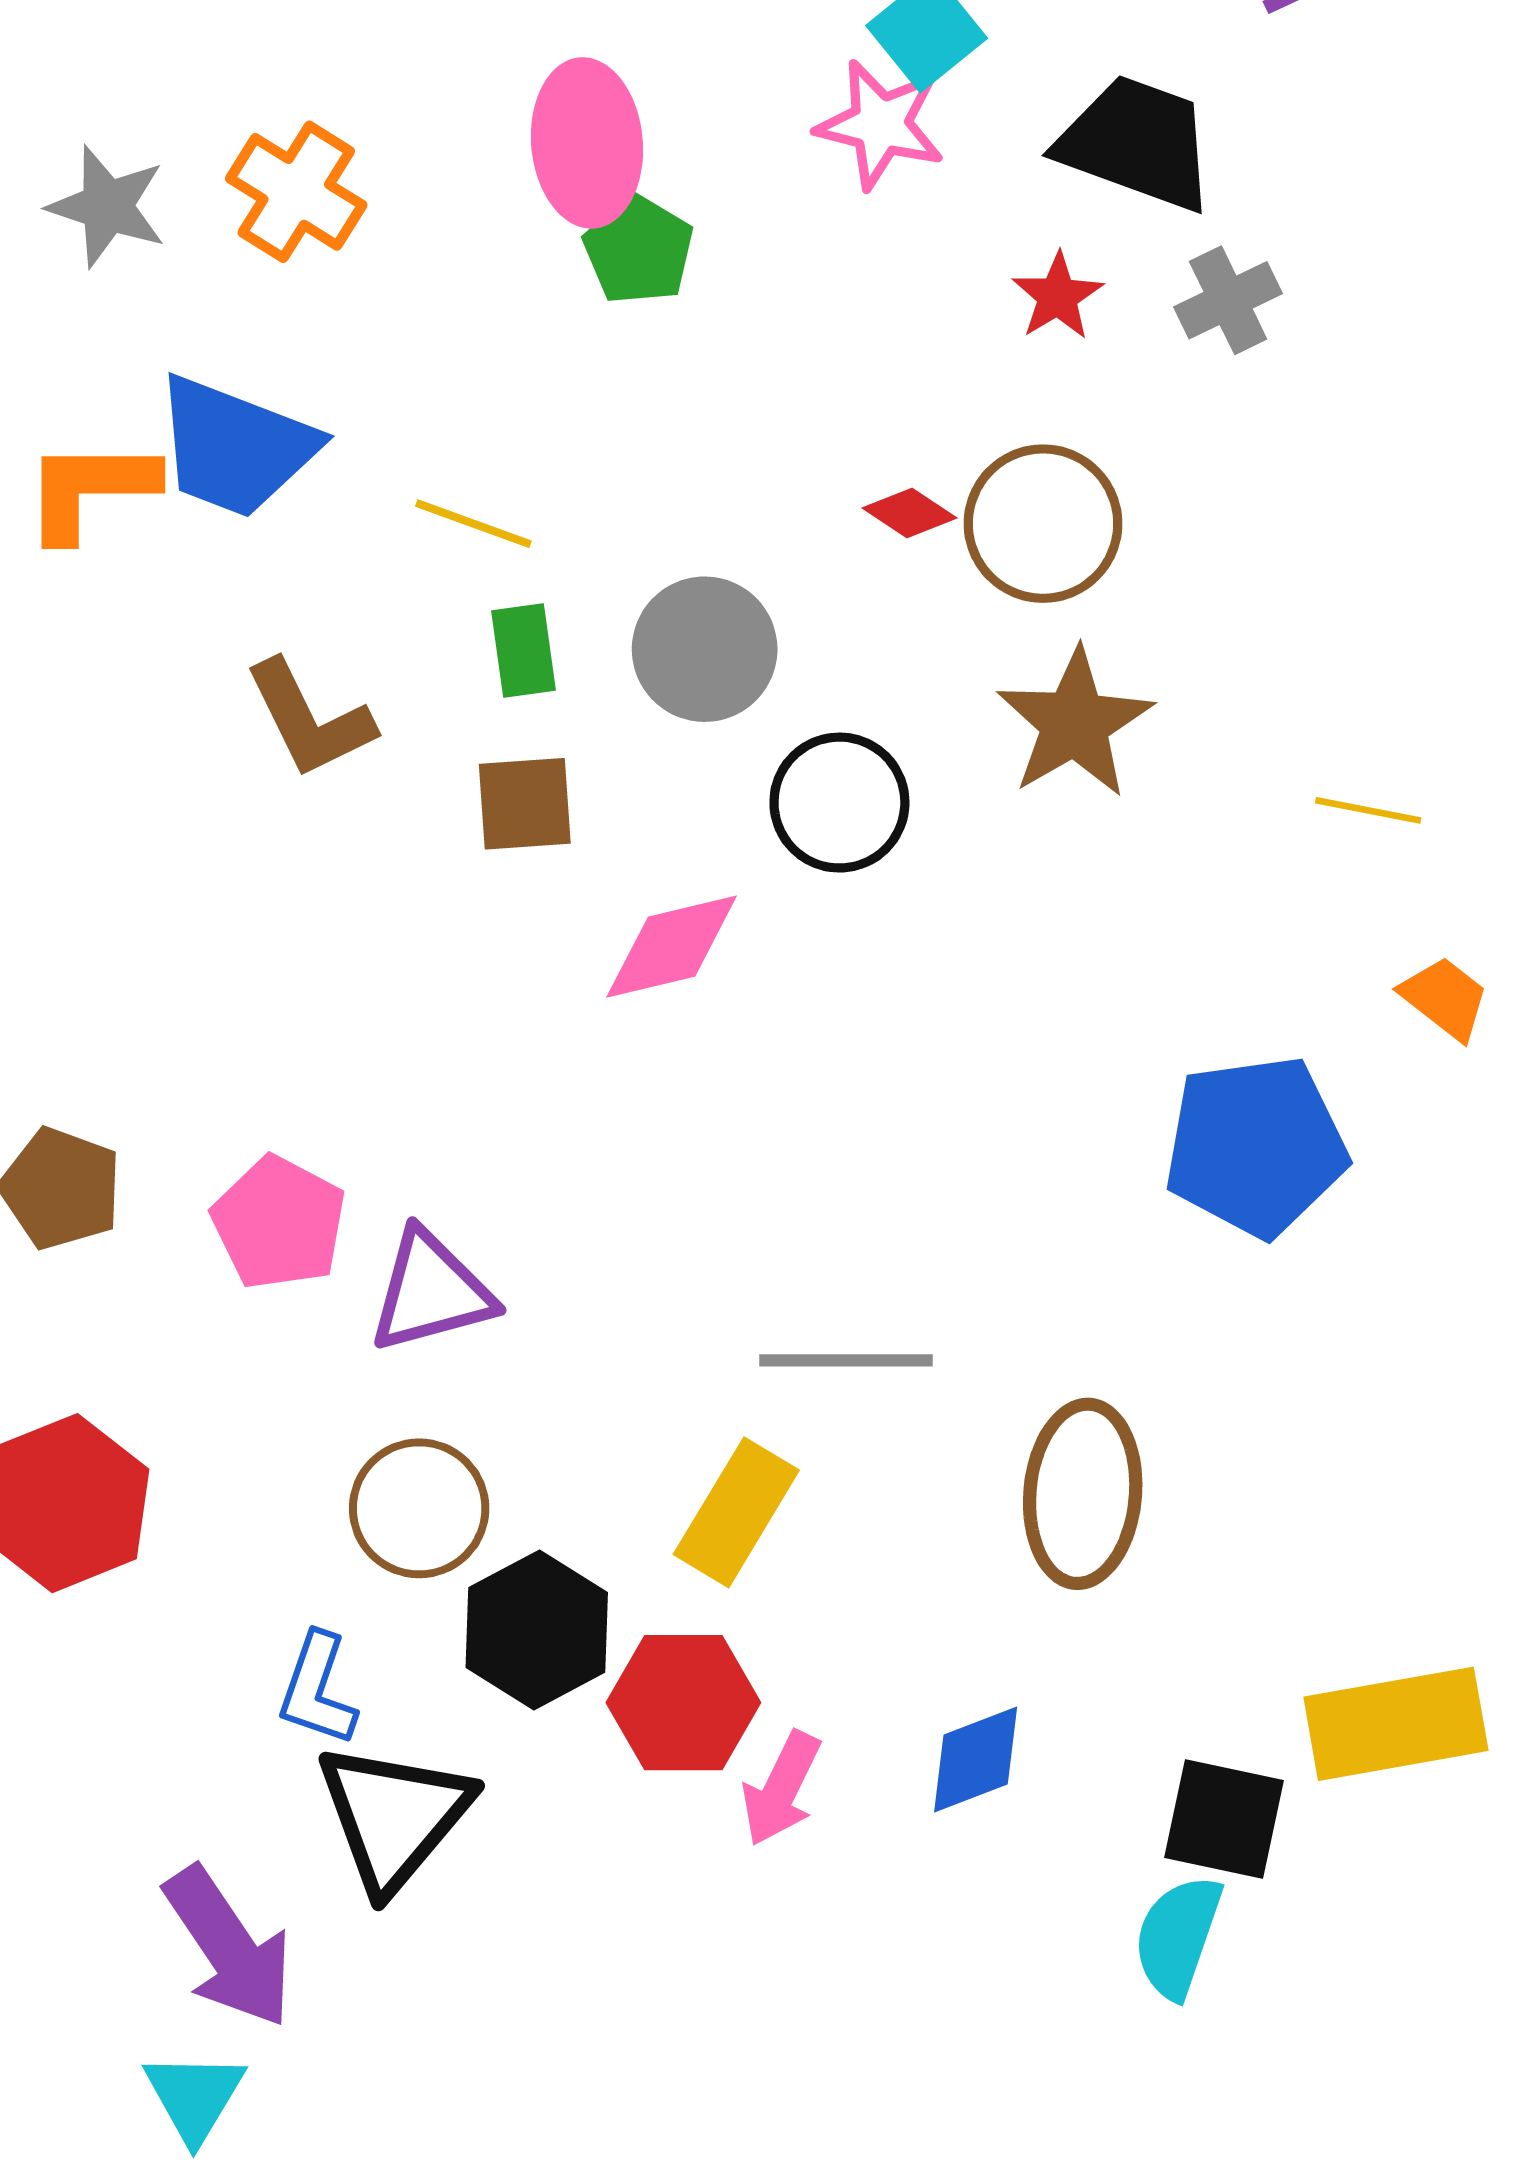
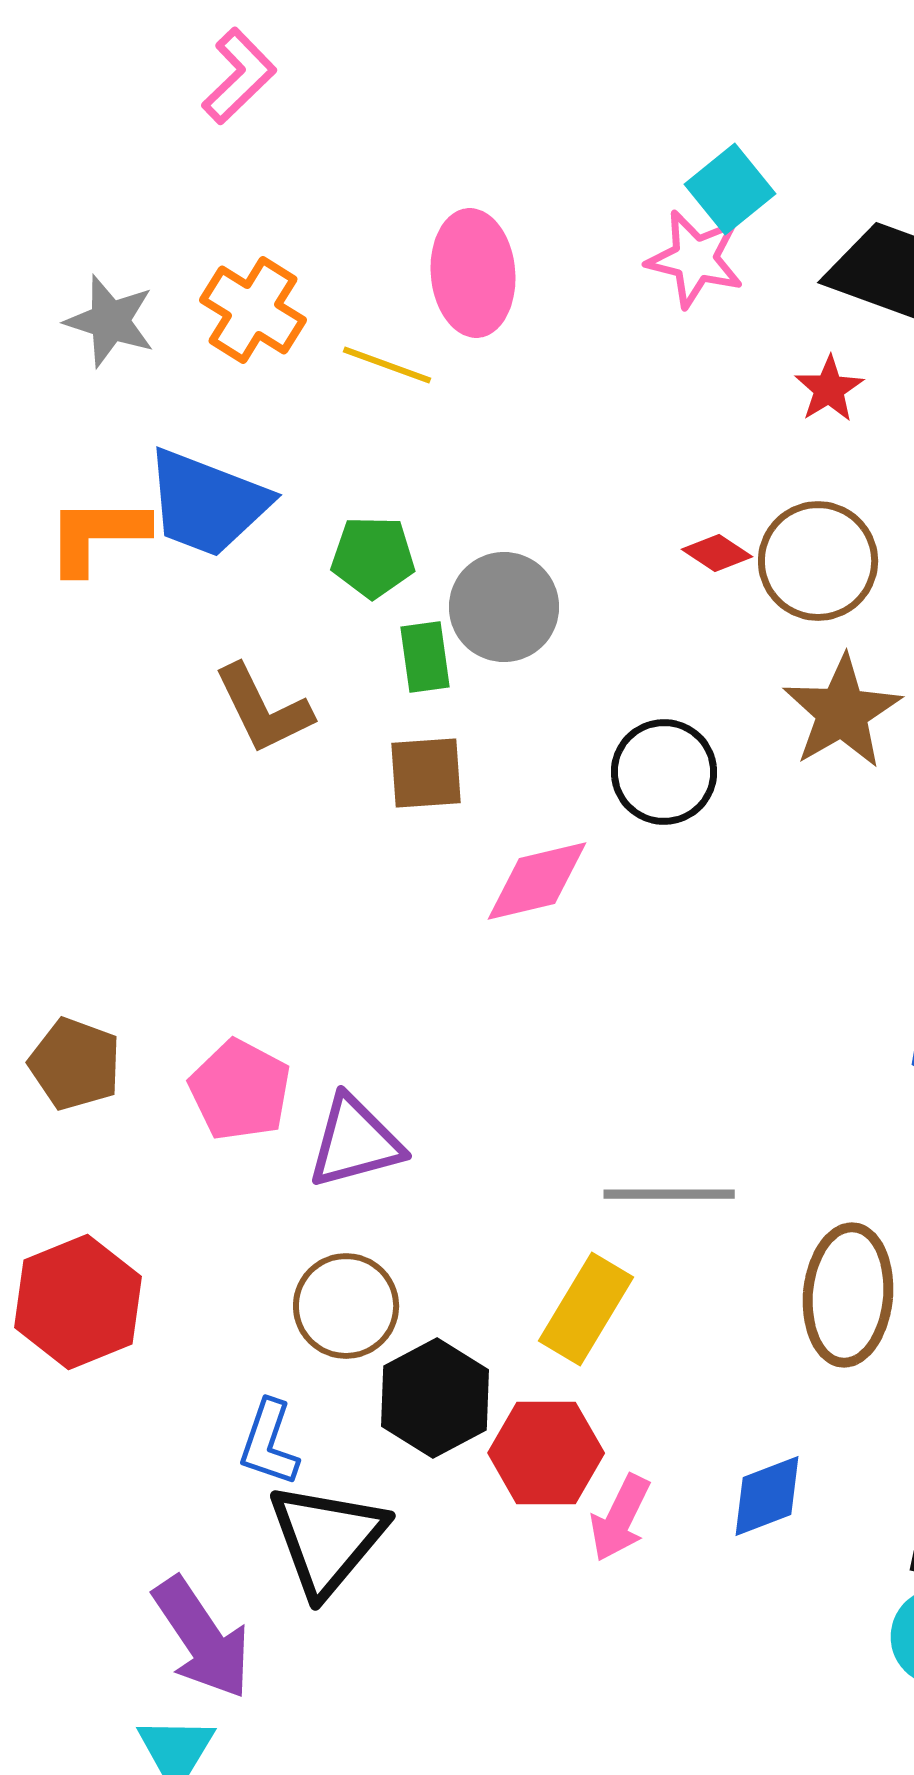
green pentagon: (639, 250) -> (373, 557), moved, turned -30
yellow line: (473, 524) -> (387, 365), moved
gray circle: (705, 649) -> (504, 607), moved

